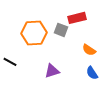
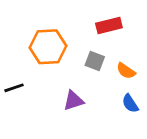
gray square: (61, 30) -> (95, 61), moved
black line: (10, 62) -> (14, 88), turned -48

